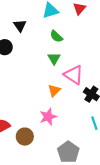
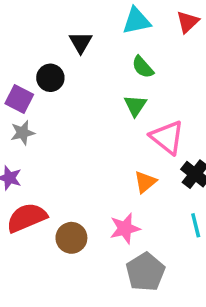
orange triangle: (54, 90) -> (145, 182), moved
pink star: (48, 117) -> (125, 228), moved

